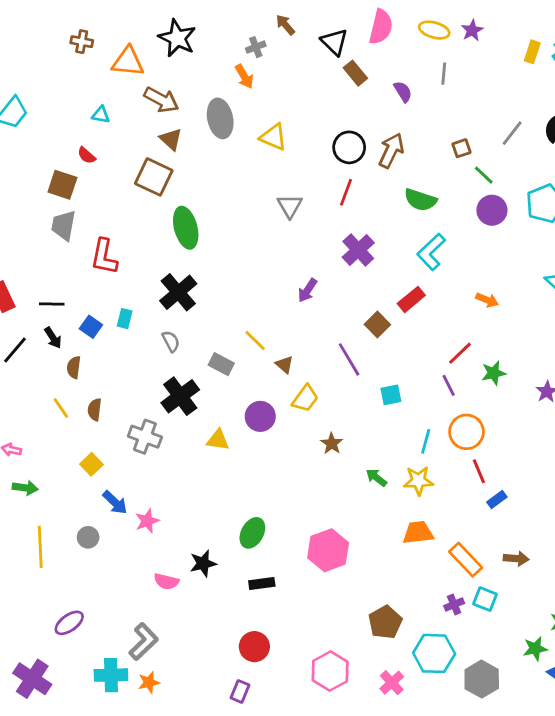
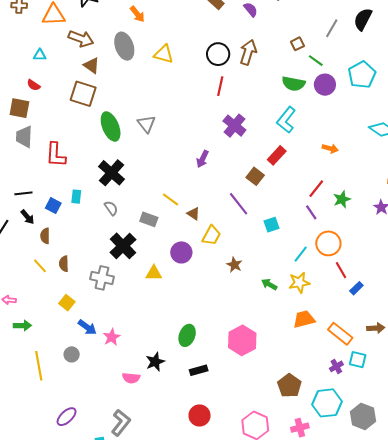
green semicircle: (420, 200) -> (294, 84), moved
gray triangle: (290, 206) -> (147, 124), moved
cyan line: (426, 441) -> (301, 254), turned 30
pink cross: (392, 683) -> (300, 428), turned 36

